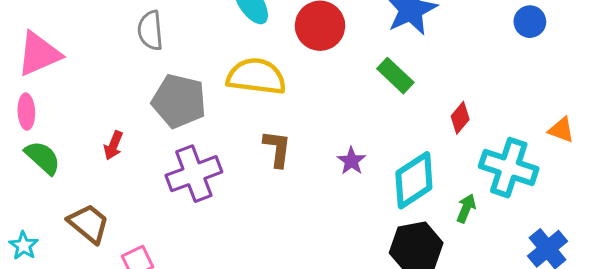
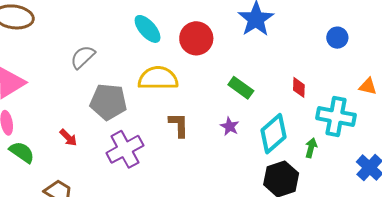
blue circle: (530, 22) -> (337, 38), moved
gray semicircle: (150, 31) -> (83, 57), turned 60
green rectangle: (395, 76) -> (241, 88), moved
red diamond: (460, 118) -> (299, 87), turned -30
red arrow: (113, 145) -> (68, 138), turned -60

